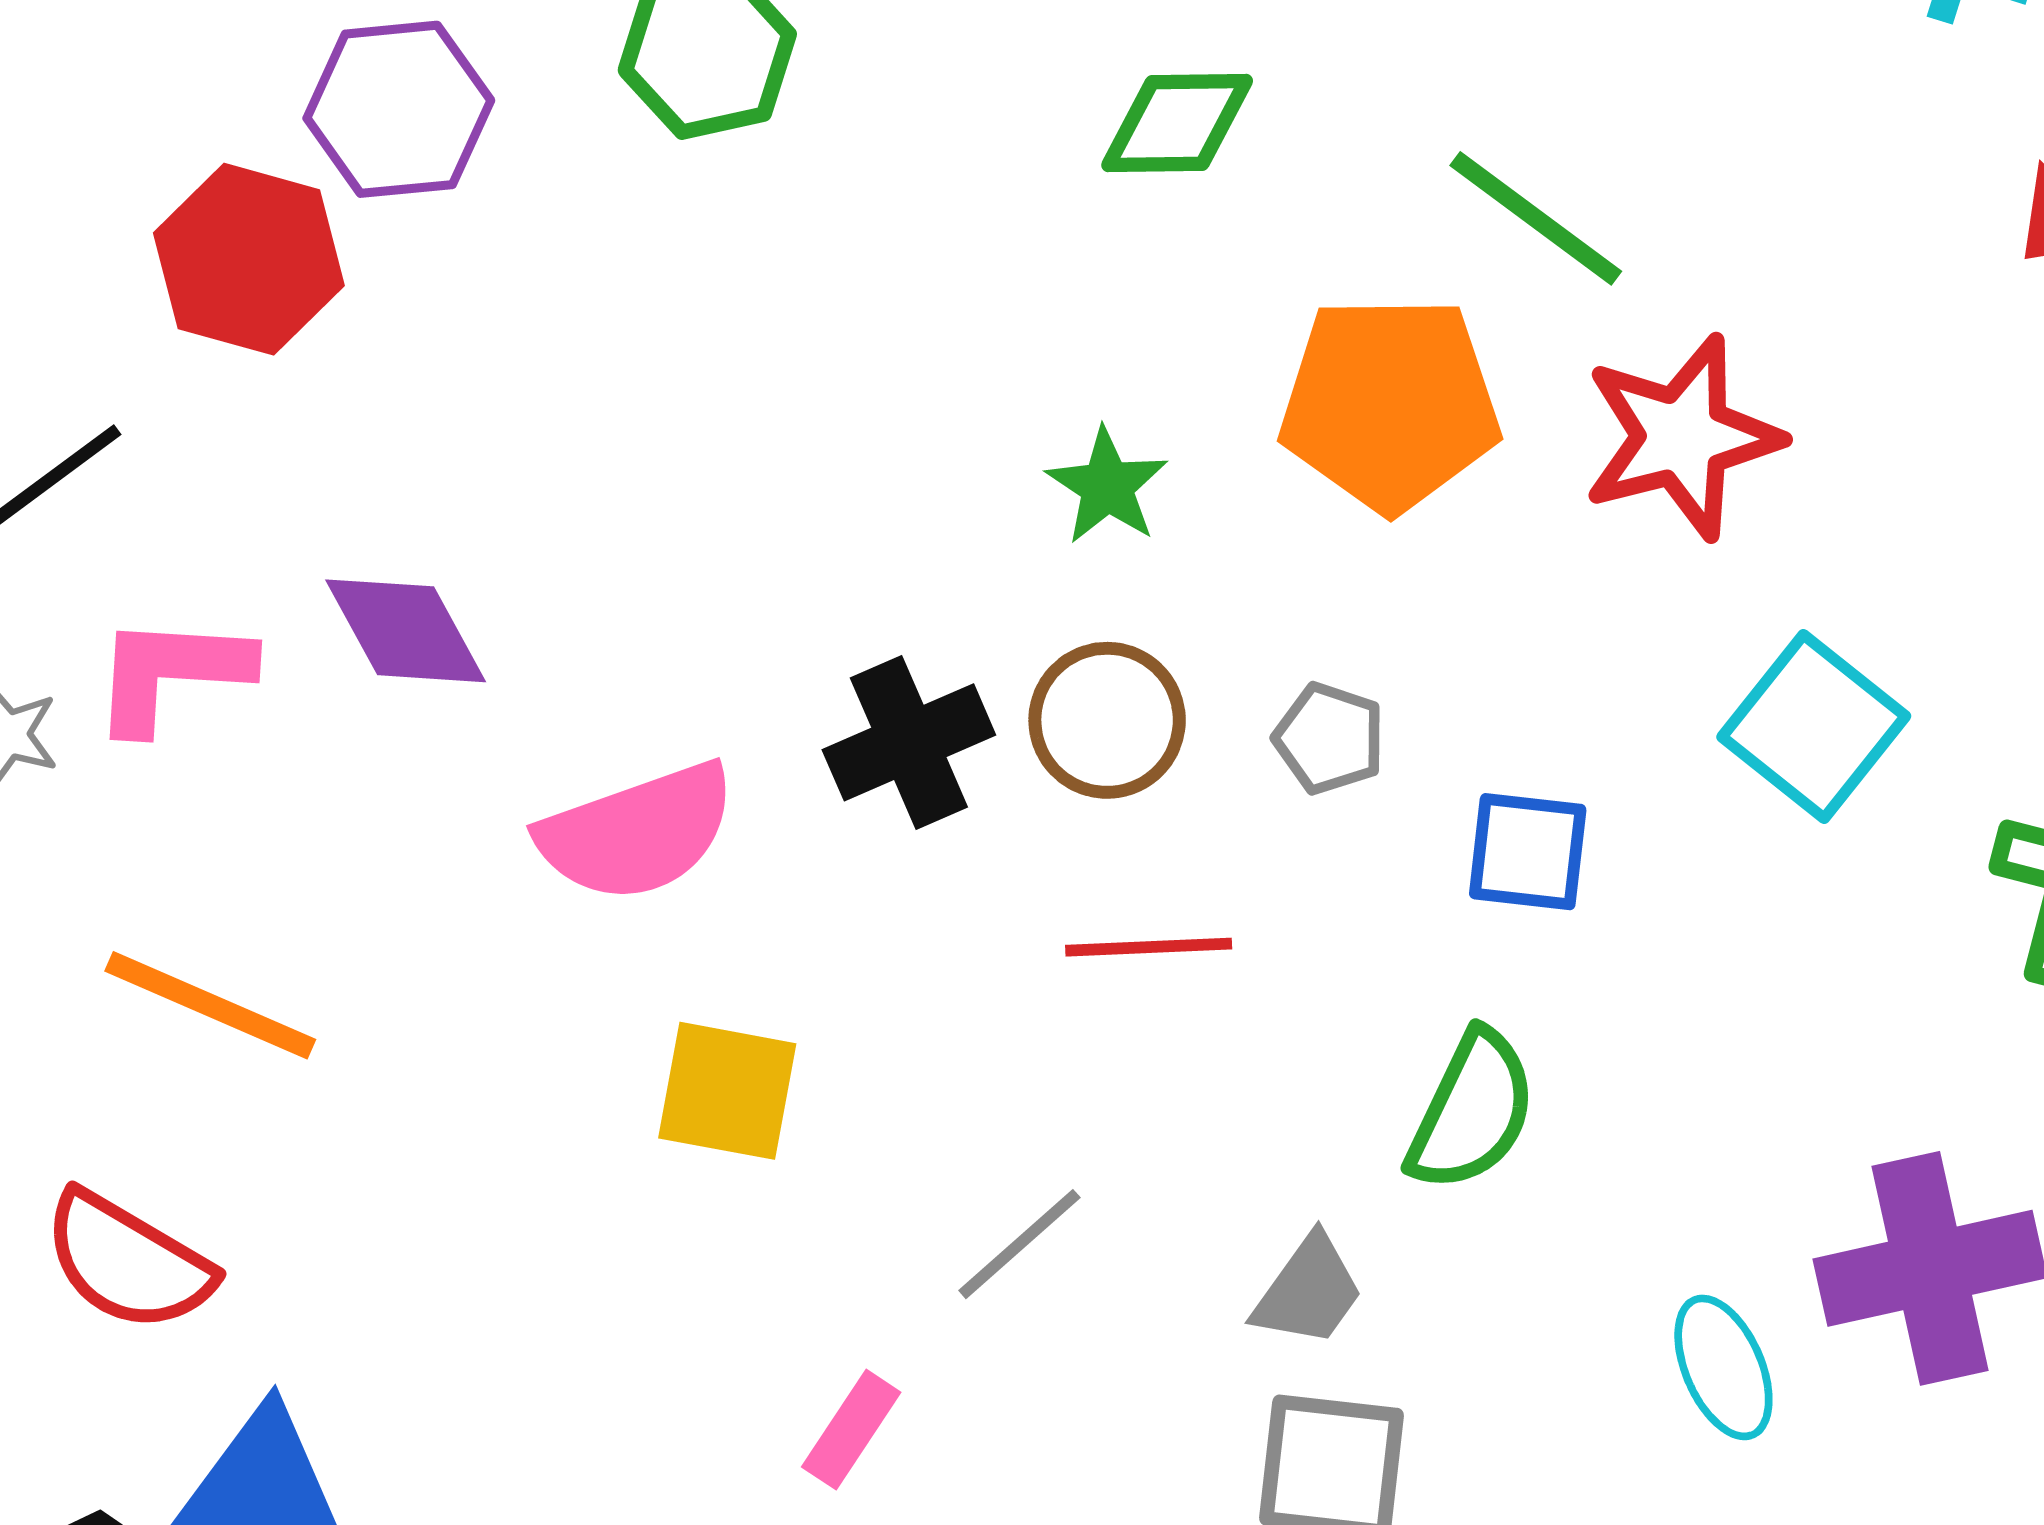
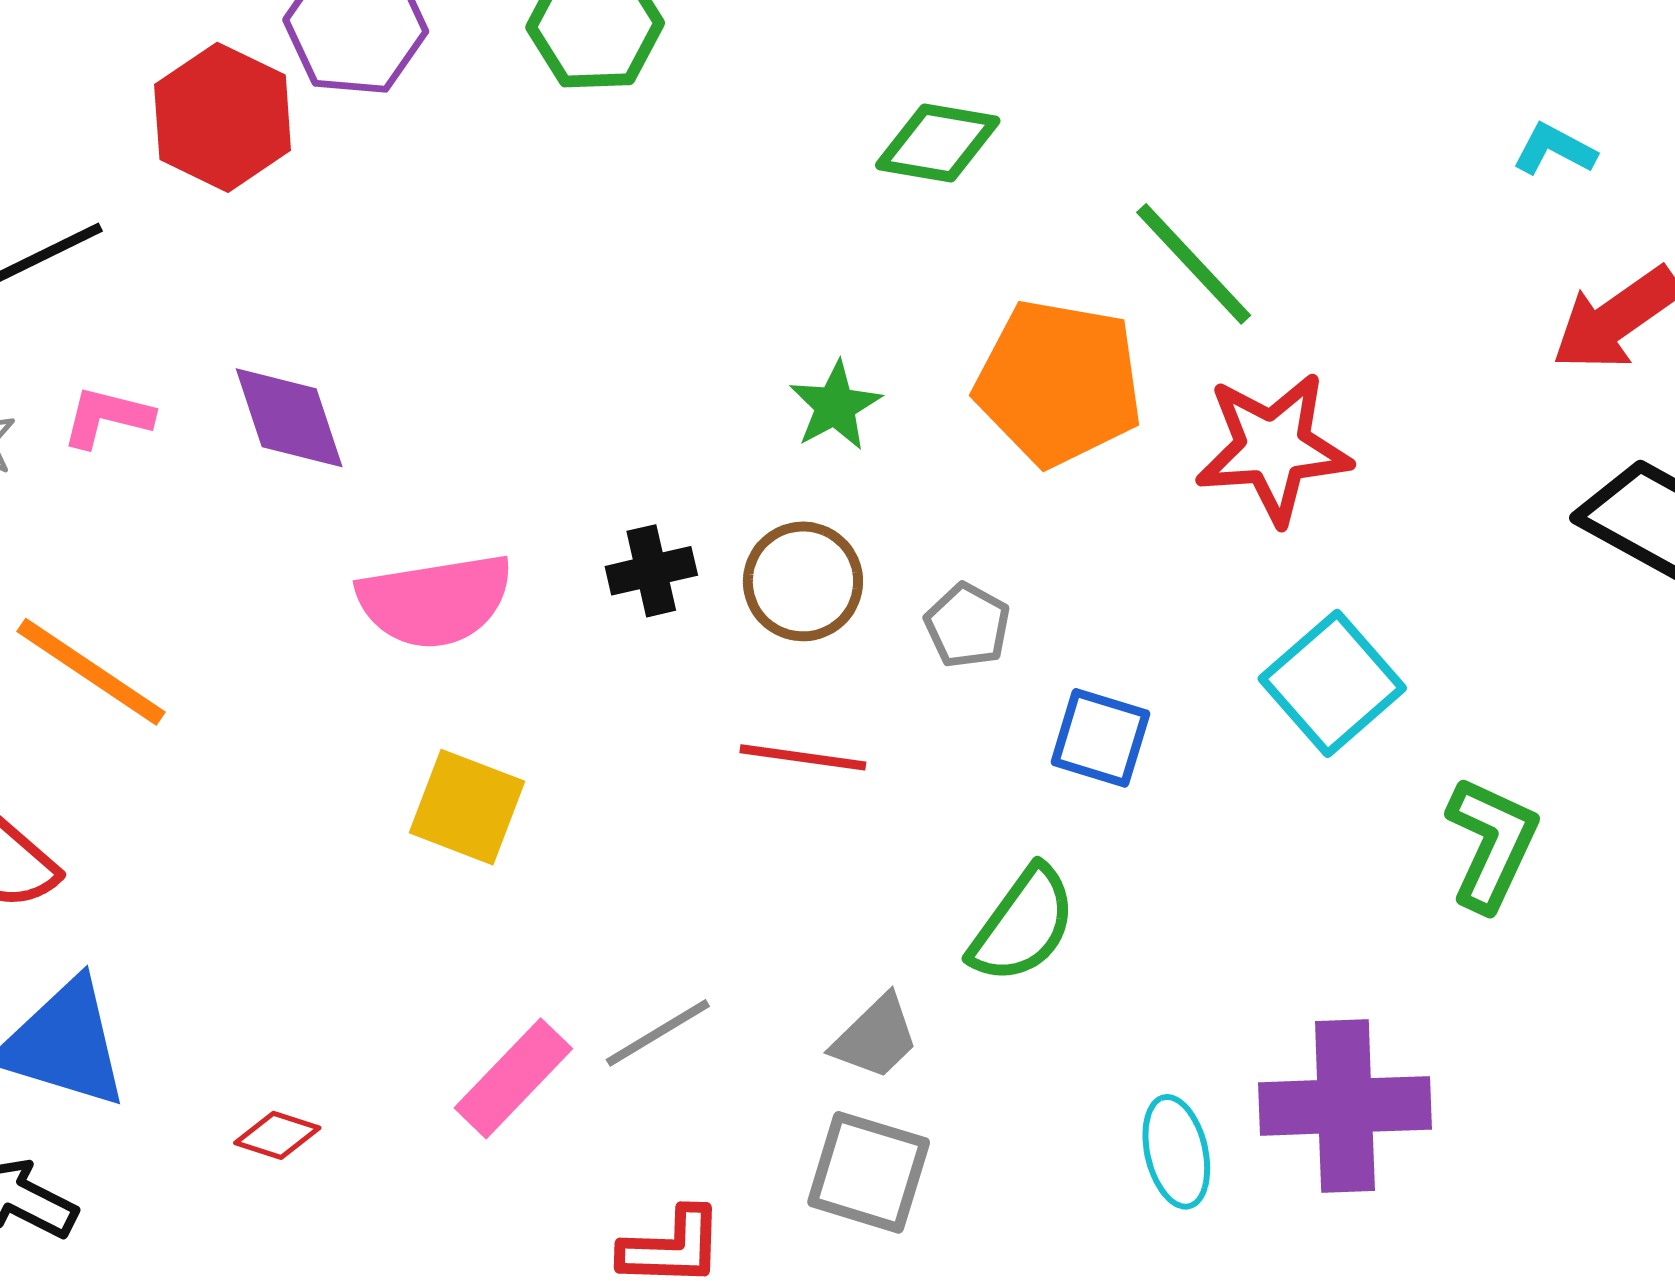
pink L-shape: (171, 673) -> (107, 417), size x0.7
black cross: (909, 742) -> (651, 571), size x0.7
gray line: (1019, 1244) -> (658, 1033), moved
pink rectangle: (851, 1430) -> (513, 1078), size x1.4

